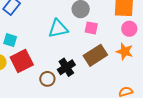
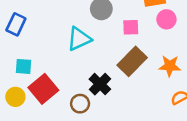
pink square: (91, 28) -> (131, 27), moved
orange star: (125, 51) -> (170, 66), moved

